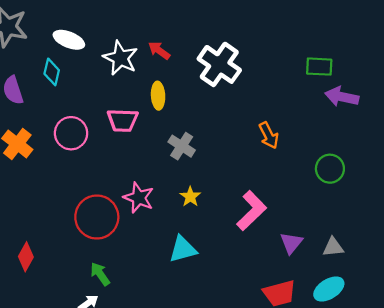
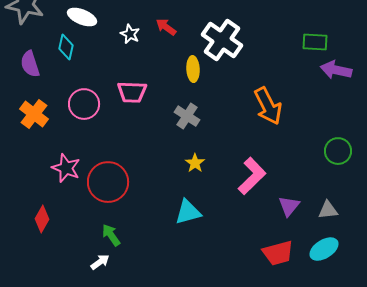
white star: (120, 58) -> (130, 34), size x0.6
yellow ellipse: (158, 96) -> (193, 69), moved
orange arrow: (269, 135) -> (268, 106), size x1.5
green circle: (330, 169) -> (338, 151), moved
pink star: (139, 198) -> (66, 168), moved

